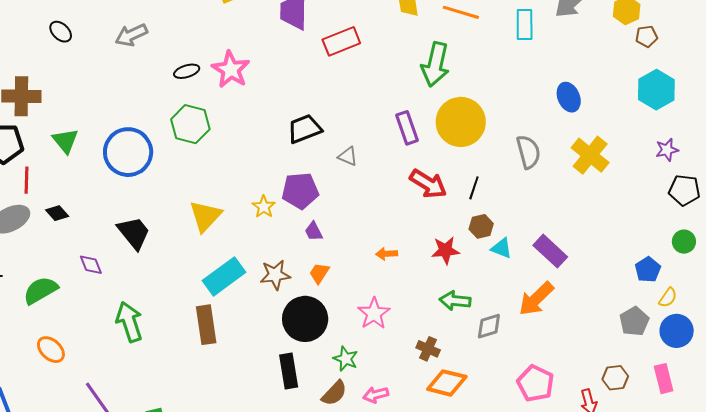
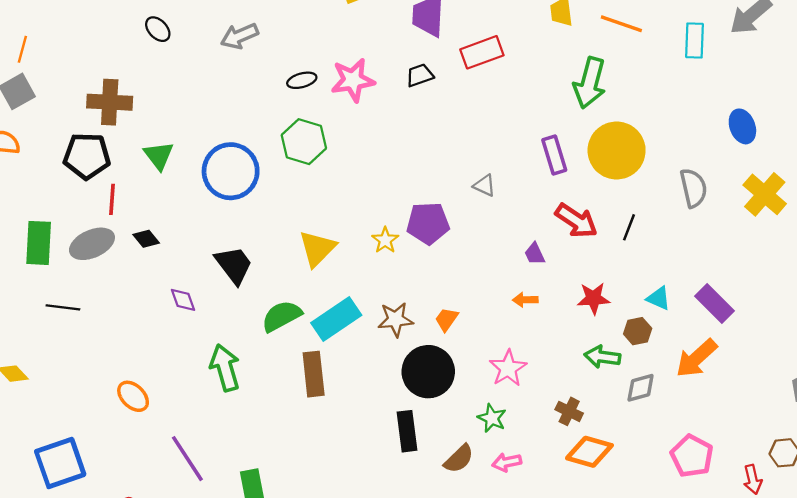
pink star: (231, 69) -> (353, 80), turned 30
black trapezoid: (305, 129) -> (420, 75), moved, size x0.7
brown hexagon: (481, 226) -> (638, 331), moved
purple trapezoid: (314, 231) -> (535, 254), moved
green semicircle: (40, 290) -> (282, 316), moved
green star: (346, 359) -> (492, 418), moved

